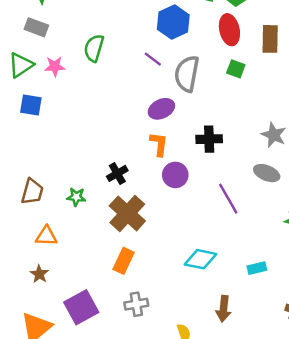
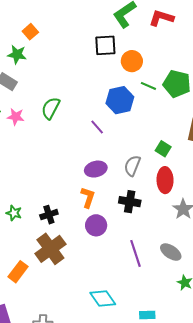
red ellipse: (229, 30) -> (165, 180), moved
gray semicircle: (187, 74) -> (132, 166), moved, size x0.7
gray ellipse: (267, 173) -> (171, 252), moved
green star: (76, 197) -> (14, 213), moved
cyan diamond: (201, 259) -> (103, 298), turned 32
orange rectangle: (124, 261) -> (18, 272), moved

